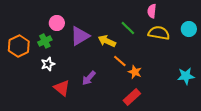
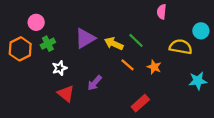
pink circle: (57, 23) -> (36, 22), moved
green line: (128, 28) -> (136, 40), moved
yellow semicircle: (159, 33) -> (181, 47), moved
white star: (48, 64) -> (60, 68), moved
orange star: (135, 72) -> (154, 67), moved

